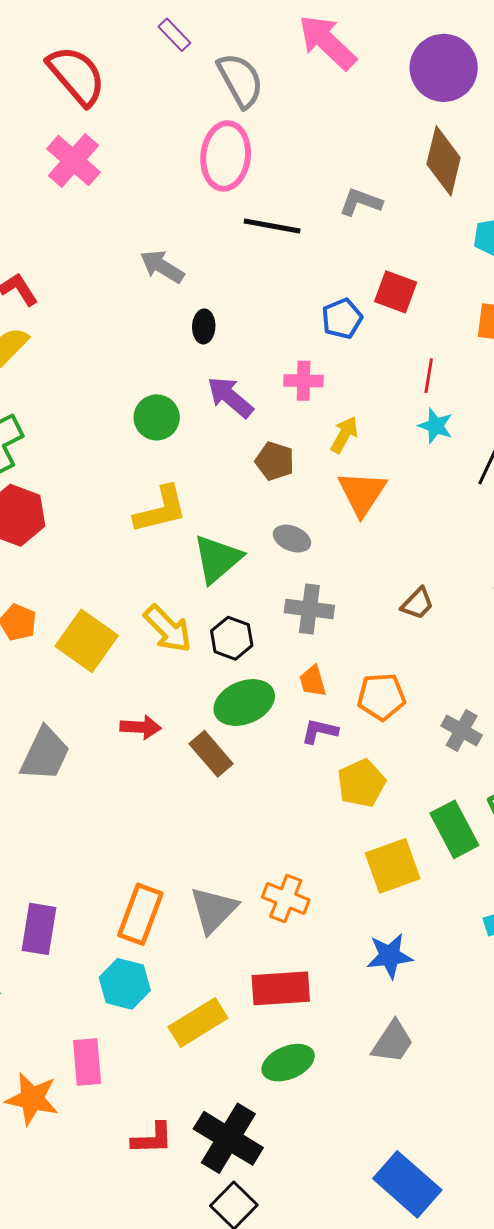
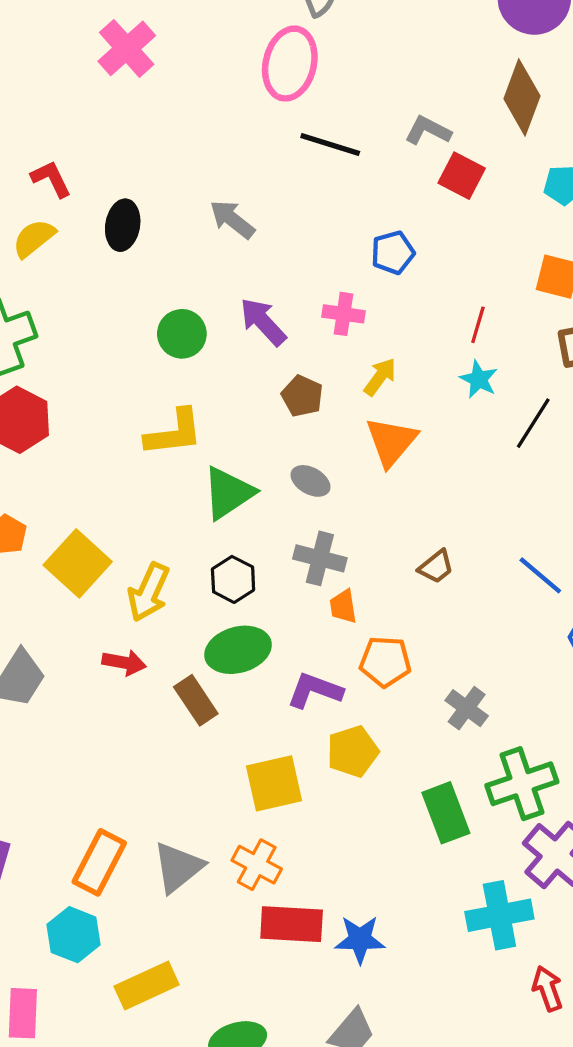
gray arrow: (162, 267) -> (232, 219), moved
red square: (396, 292) -> (462, 176), moved
black ellipse: (204, 326) -> (123, 225), moved, size x1.4
yellow arrow: (168, 629) -> (149, 592), moved, turned 62
orange trapezoid: (313, 681) -> (343, 606), moved
purple L-shape: (320, 731) -> (315, 690), size x1.4
yellow square: (393, 866) -> (274, 783), moved
red rectangle: (281, 988) -> (292, 924), moved

